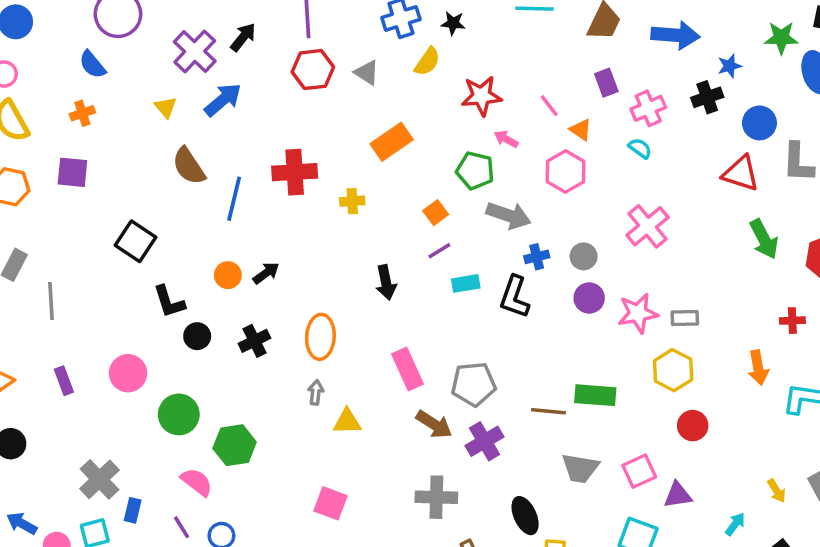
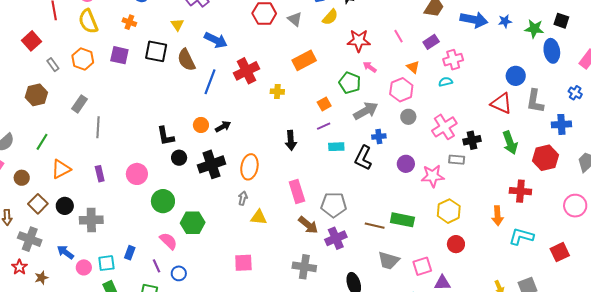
blue star: (729, 66) -> (505, 21), moved
purple rectangle: (606, 83) -> (431, 42), turned 70
black cross: (707, 97) -> (472, 140), moved
blue arrow: (223, 100) -> (216, 40), moved, turned 60
pink line: (549, 106) -> (398, 36), moved
orange cross: (82, 113) -> (129, 22), turned 32
cyan semicircle: (640, 148) -> (446, 82), turned -56
red cross: (295, 172) -> (246, 71), turned -30
gray arrow: (509, 215) -> (366, 111), turned -55
black square: (136, 241) -> (156, 51), moved, turned -30
gray circle: (584, 256) -> (408, 117), moved
gray rectangle: (685, 318) -> (457, 160), moved
red cross: (792, 321) -> (520, 191), size x1.5
black cross: (254, 341) -> (212, 164), size x1.5
gray cross: (99, 479) -> (91, 220), moved, turned 35
pink square: (331, 503) -> (243, 263), turned -30

